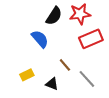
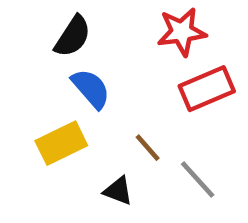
black semicircle: (54, 16) -> (73, 36), moved
yellow rectangle: (27, 75) -> (61, 143), moved, size x1.5

